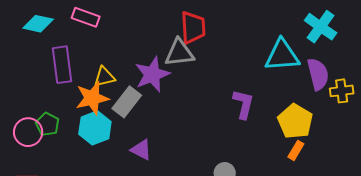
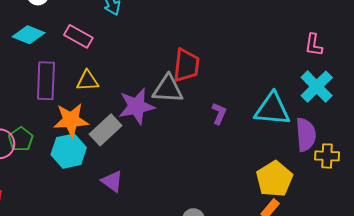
yellow triangle: (104, 77) -> (87, 81), moved
purple L-shape: (243, 104) -> (219, 114), moved, size x0.7

